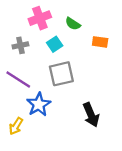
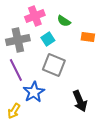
gray cross: (20, 45) -> (18, 40), size x1.6
gray square: (61, 74) -> (54, 65), turned 35
purple line: (18, 79) -> (16, 70), turned 30

